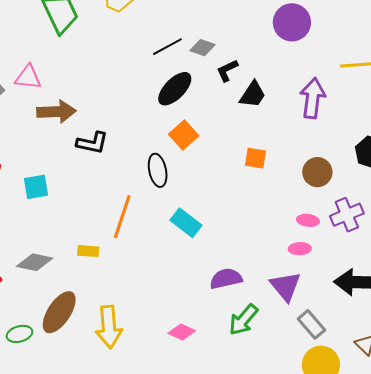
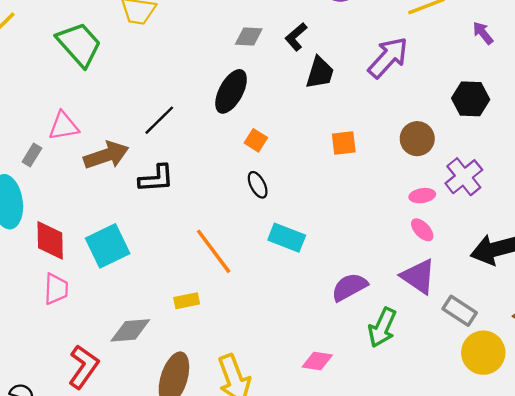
black line: (167, 47) -> (159, 120), moved
black L-shape: (227, 70) -> (296, 37), moved
purple arrow: (313, 98) -> (388, 58), turned 51
orange square: (184, 135) -> (256, 140), size x0.7
black ellipse: (158, 170) -> (258, 185), moved, size x0.7
cyan square: (36, 187) -> (108, 246), size x1.4
orange line: (122, 217) -> (214, 251), turned -39
pink ellipse: (300, 249) -> (422, 230), turned 65

